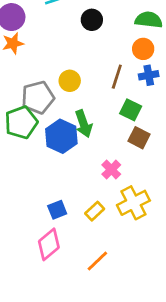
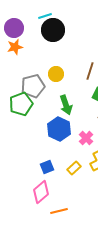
black circle: (92, 20) -> (53, 30), moved, size x1.5
blue hexagon: (61, 136) -> (59, 129), moved
orange line: (97, 261) -> (59, 211), moved, turned 30

